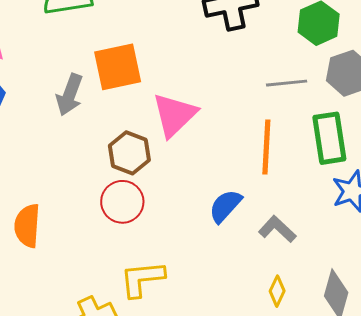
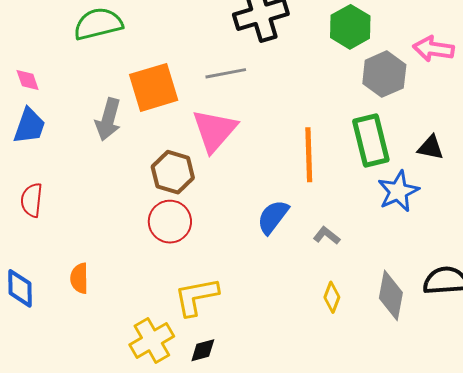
gray line: (287, 83) -> (226, 73), moved
orange semicircle: (27, 226) -> (79, 278), moved, size x0.7
gray L-shape: (277, 229) -> (327, 235), size x0.7

